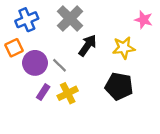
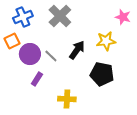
black arrow: (88, 45) -> (77, 50), moved
yellow cross: (68, 93) -> (67, 99), moved, turned 30

